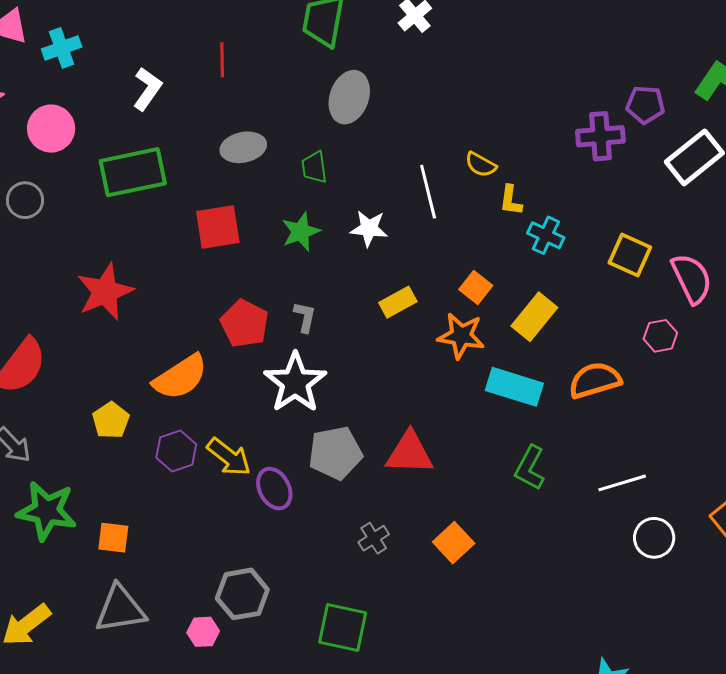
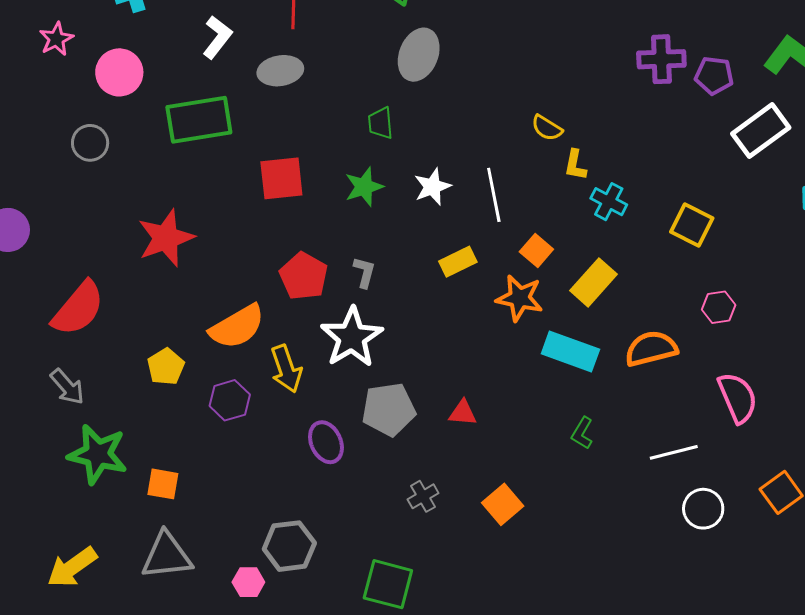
purple cross: (600, 136) -> (661, 59), moved
gray ellipse: (243, 147) -> (280, 71), moved
white line: (428, 192) -> (494, 195), moved
white star: (369, 228) -> (432, 187), turned -30
pink semicircle: (692, 279) -> (738, 398), moved
red triangle: (409, 453) -> (463, 413), size x0.6
yellow arrow: (229, 457) -> (286, 369), moved, turned 30
green L-shape: (530, 468) -> (582, 433), size x0.7

